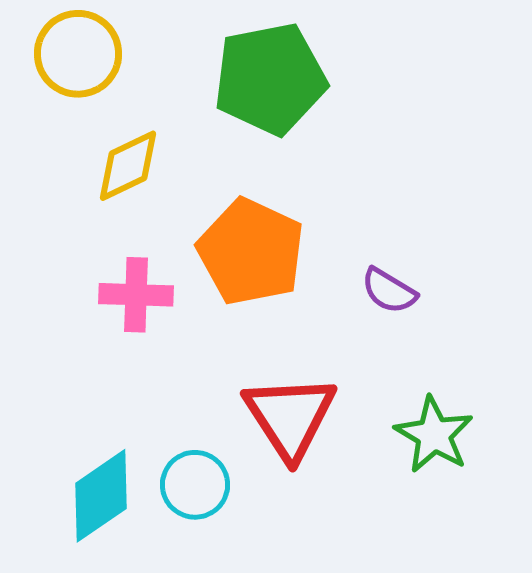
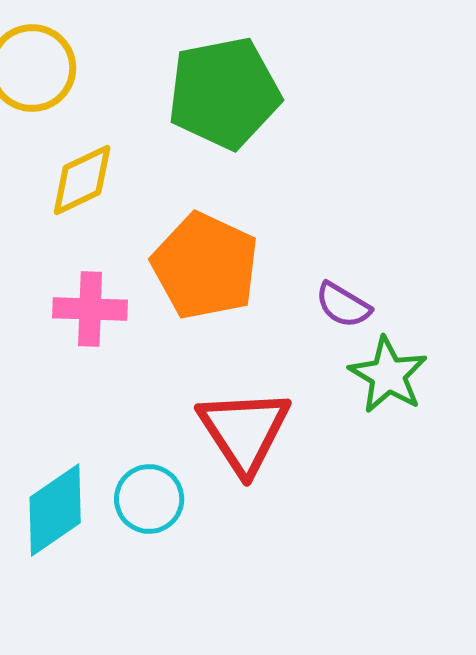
green star: (434, 435) -> (388, 375), moved

